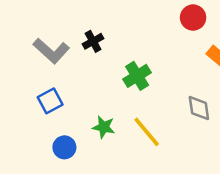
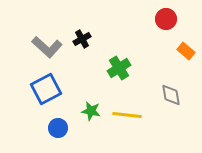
blue square: (50, 101) -> (46, 89), size x1.4
yellow line: (147, 132) -> (127, 115), turned -44

